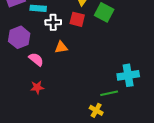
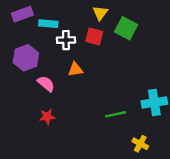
green line: (109, 93) -> (115, 114), moved
yellow cross: (96, 110) -> (140, 144), moved

